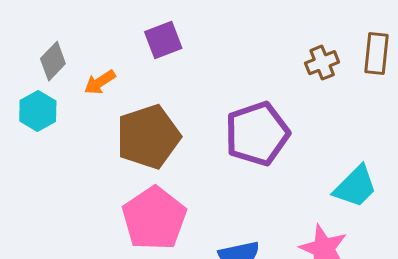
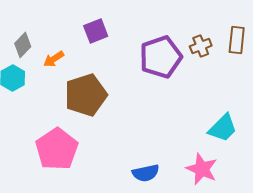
purple pentagon: (257, 134) -> (161, 57), moved
pink pentagon: (154, 218) -> (57, 149), moved

